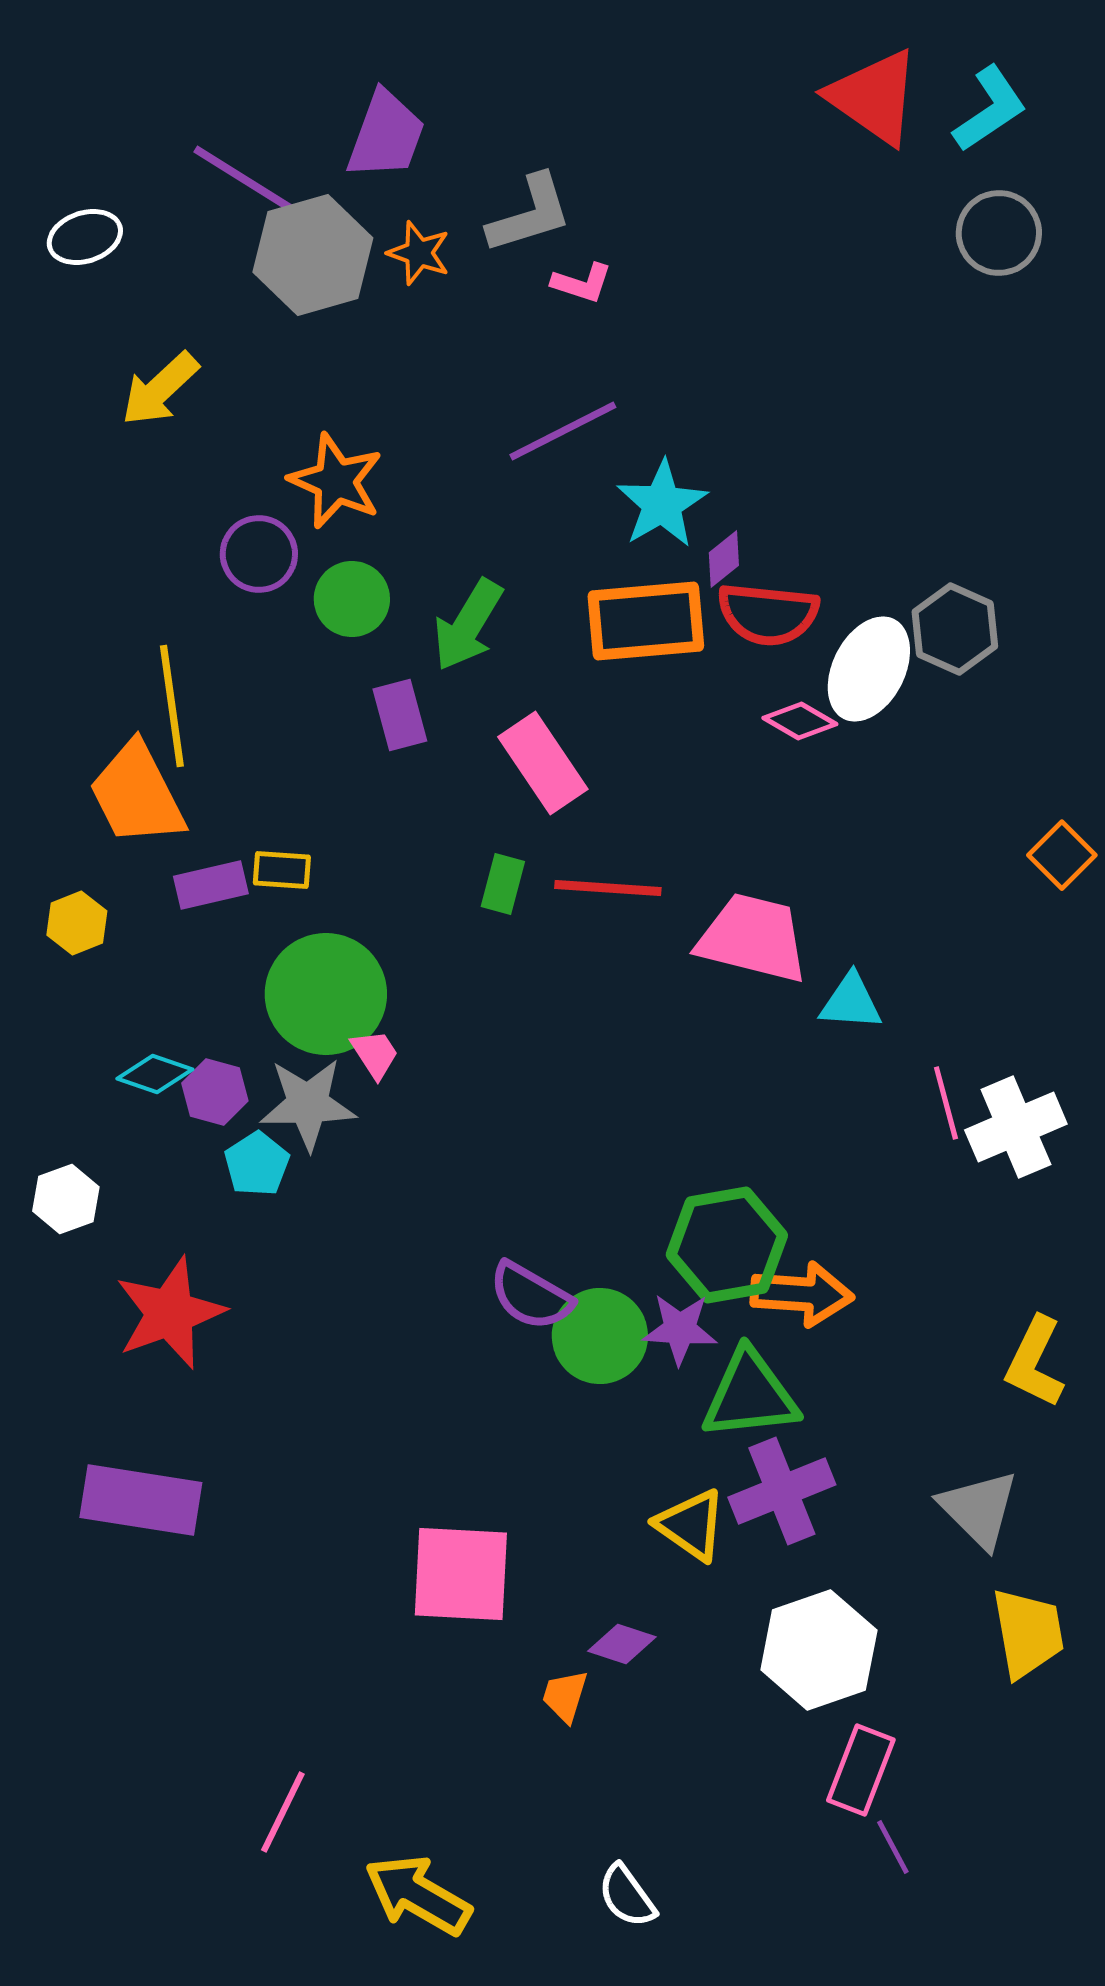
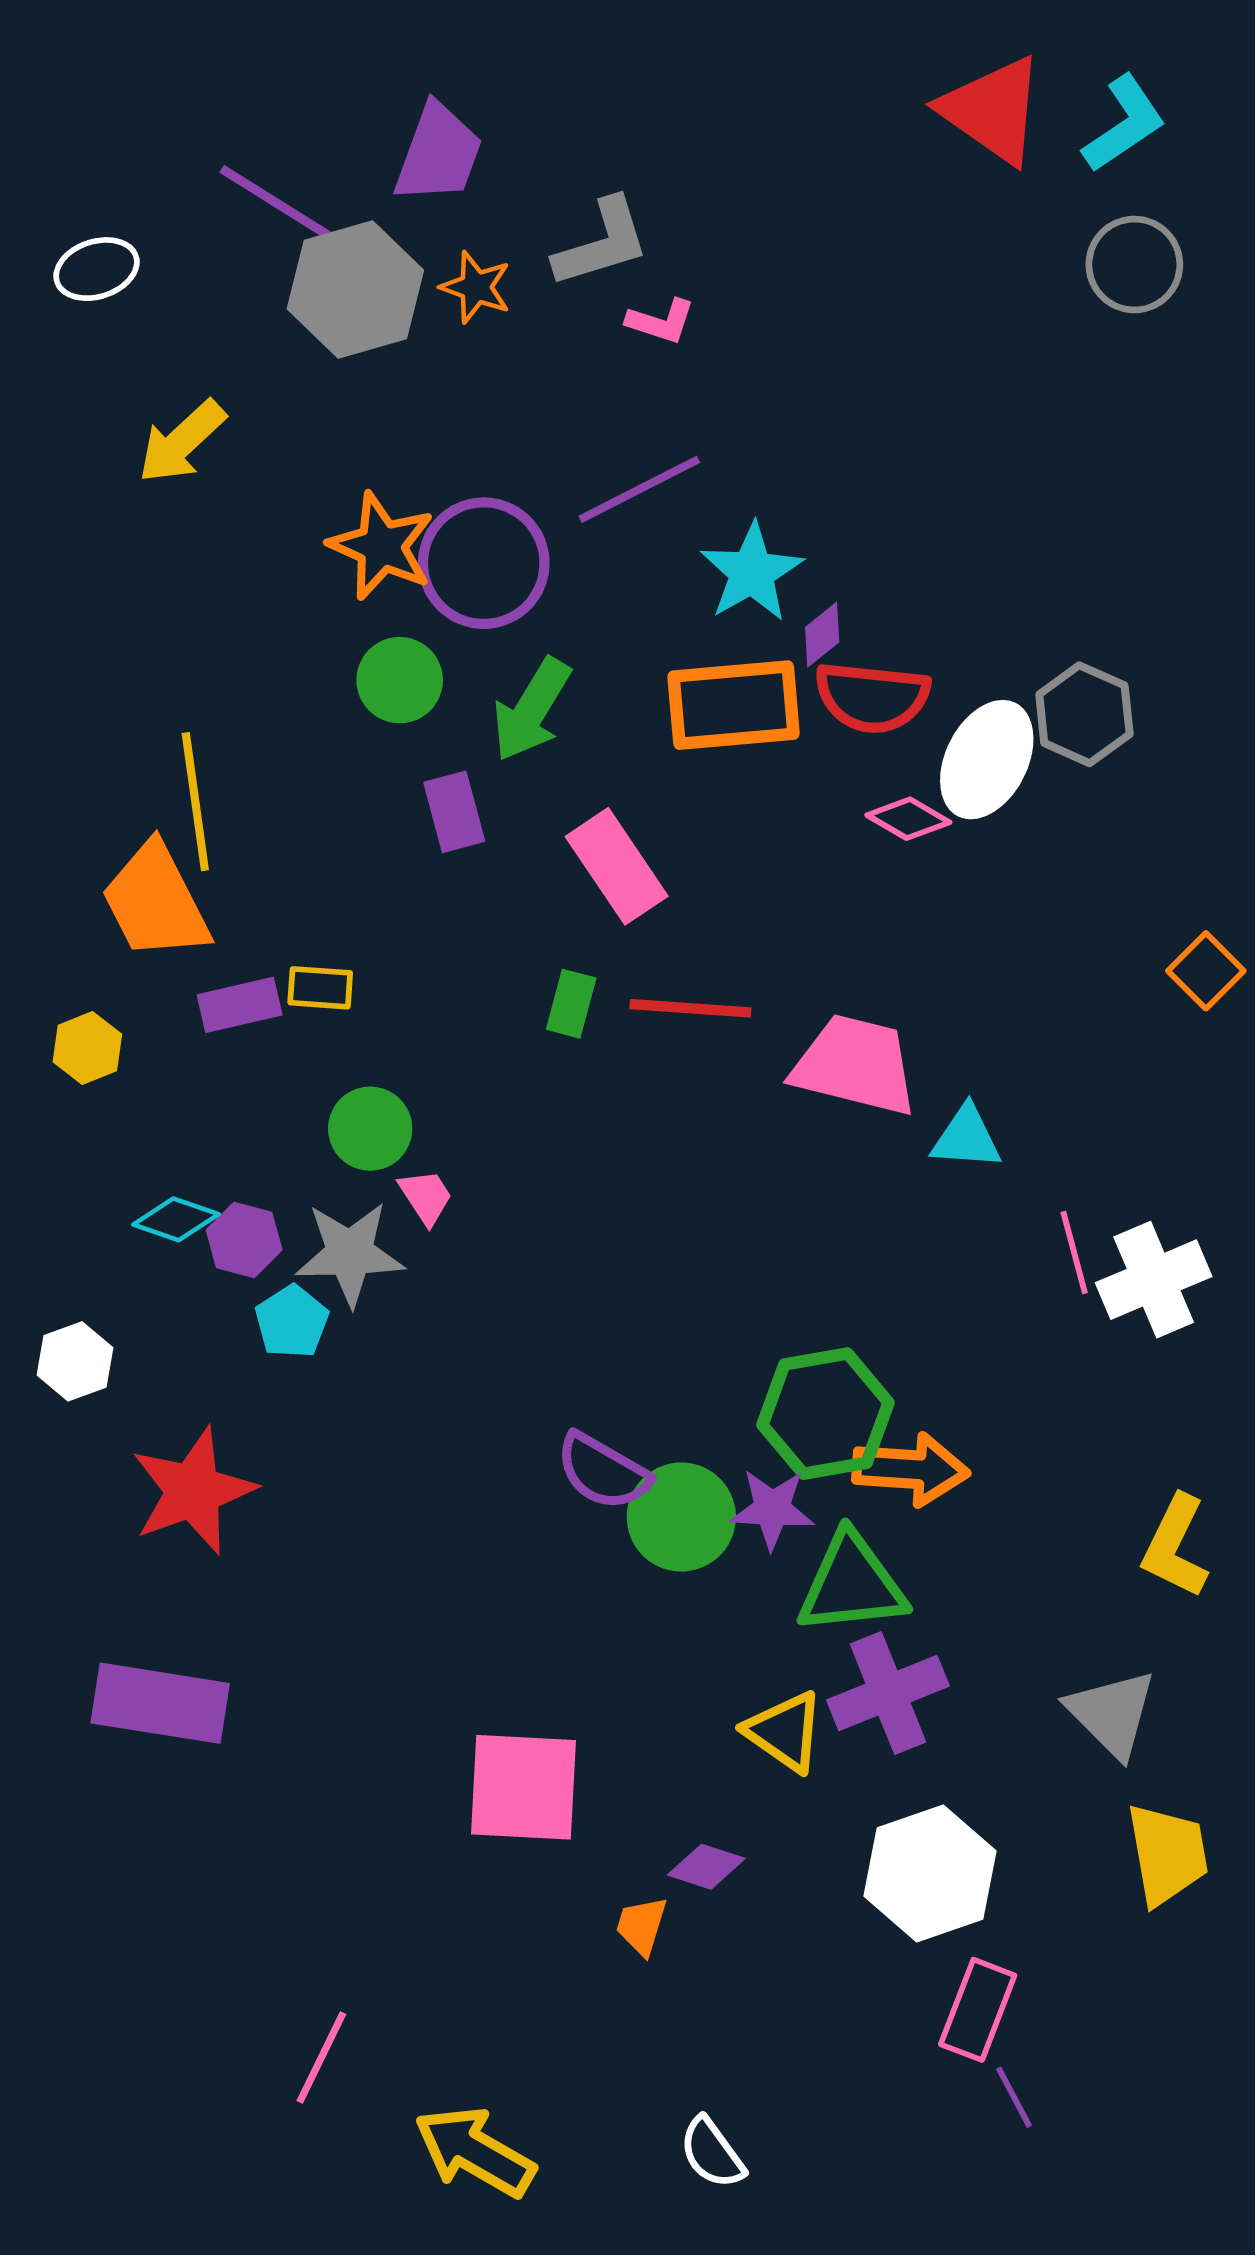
purple circle: (259, 554) -> (484, 563), moved, size x1.5
green circle: (326, 994) -> (370, 1129), size x0.6

